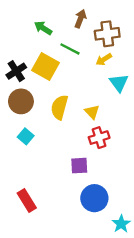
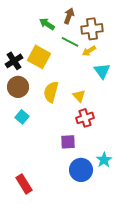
green arrow: (43, 28) -> (47, 24), moved
green line: (70, 49) -> (70, 42), moved
red rectangle: (27, 201) -> (24, 184), moved
cyan star: (121, 224) -> (104, 160), moved

